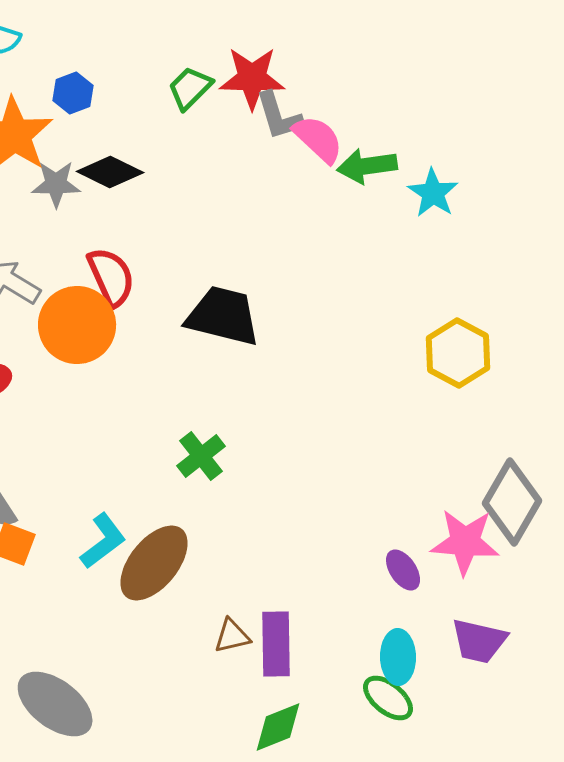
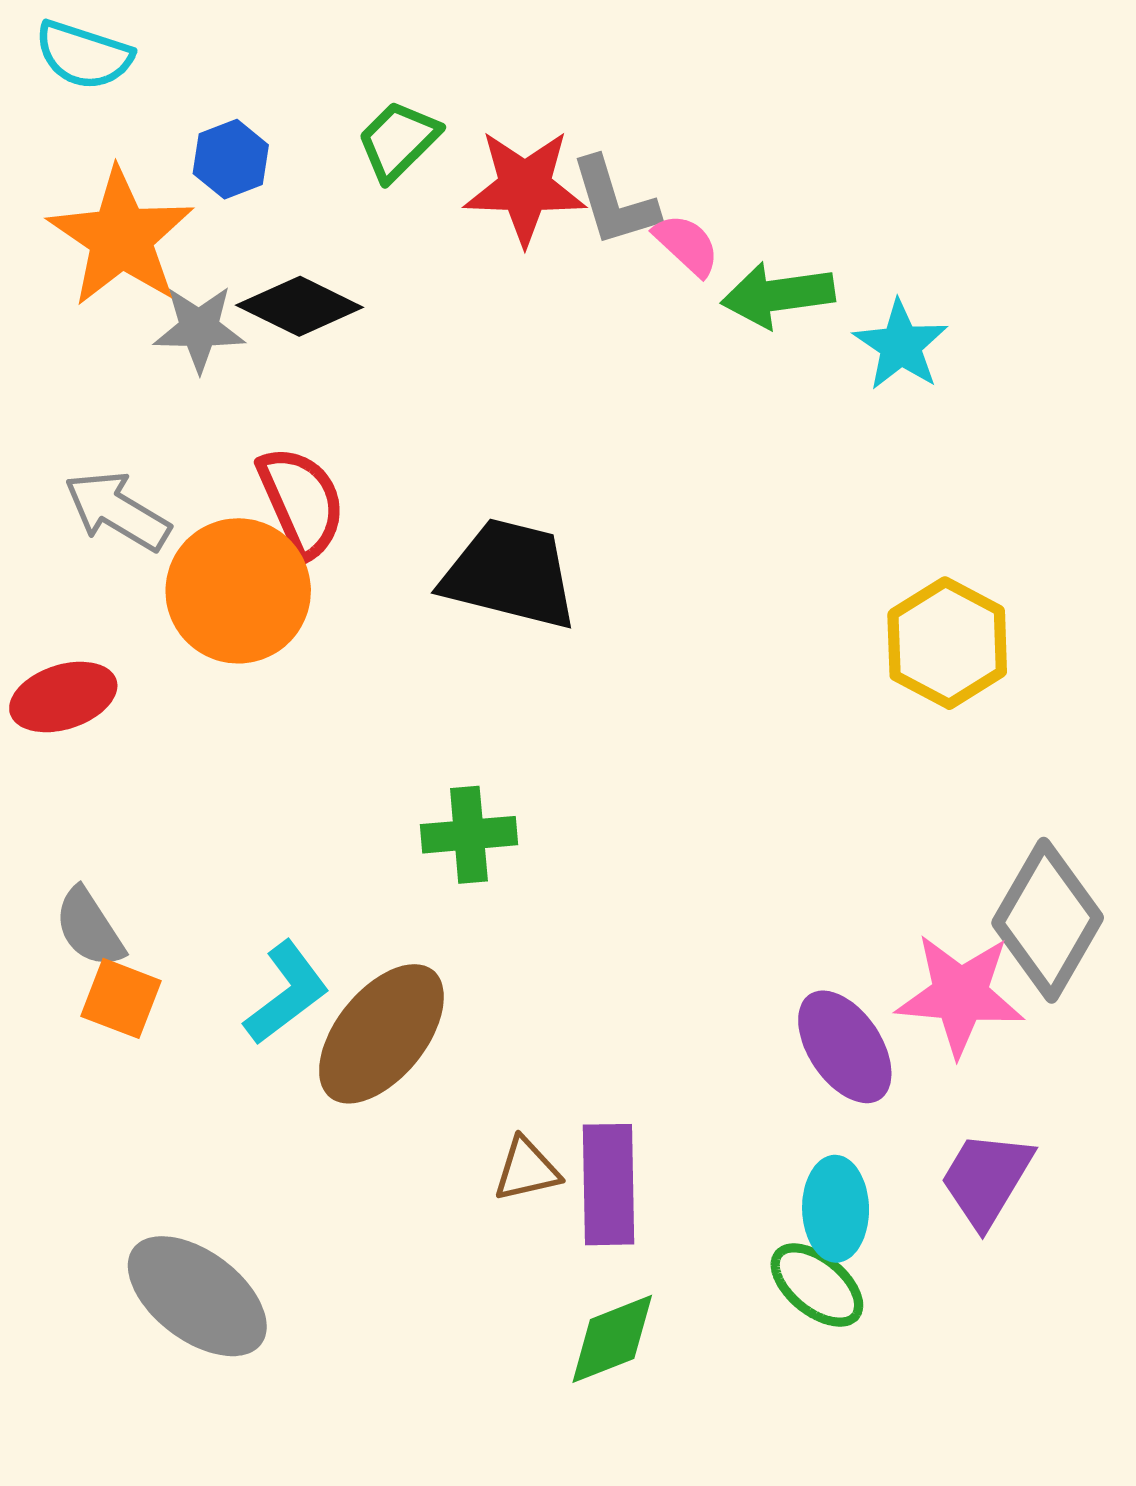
red star: (252, 78) -> (525, 187), moved
green trapezoid: (190, 88) -> (398, 141), moved
pink semicircle: (318, 139) -> (687, 245), size x0.7
green cross: (201, 456) -> (469, 835), turned 33
purple ellipse: (403, 570) -> (845, 1047), size x1.5
purple trapezoid: (479, 641) -> (986, 1179), turned 108

